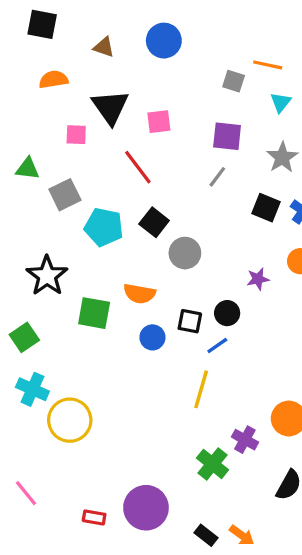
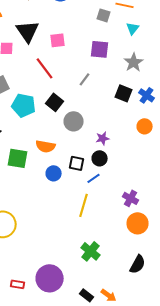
gray line: (217, 177) -> (85, 79), moved
purple star: (258, 279) -> (103, 138), moved
purple cross: (245, 440) -> (131, 198), moved

